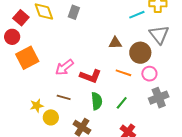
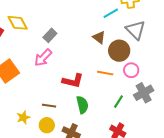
gray rectangle: (74, 12) -> (50, 35), moved, turned 32
brown triangle: (115, 43) -> (99, 37), moved, turned 48
pink arrow: (64, 67) -> (43, 58), moved
green line: (122, 103) -> (118, 102), moved
yellow circle: (51, 117) -> (47, 125), moved

